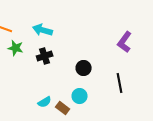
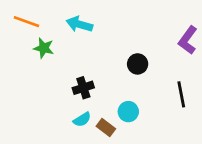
black cross: (45, 56) -> (83, 88), moved
black circle: (84, 68) -> (138, 64), moved

